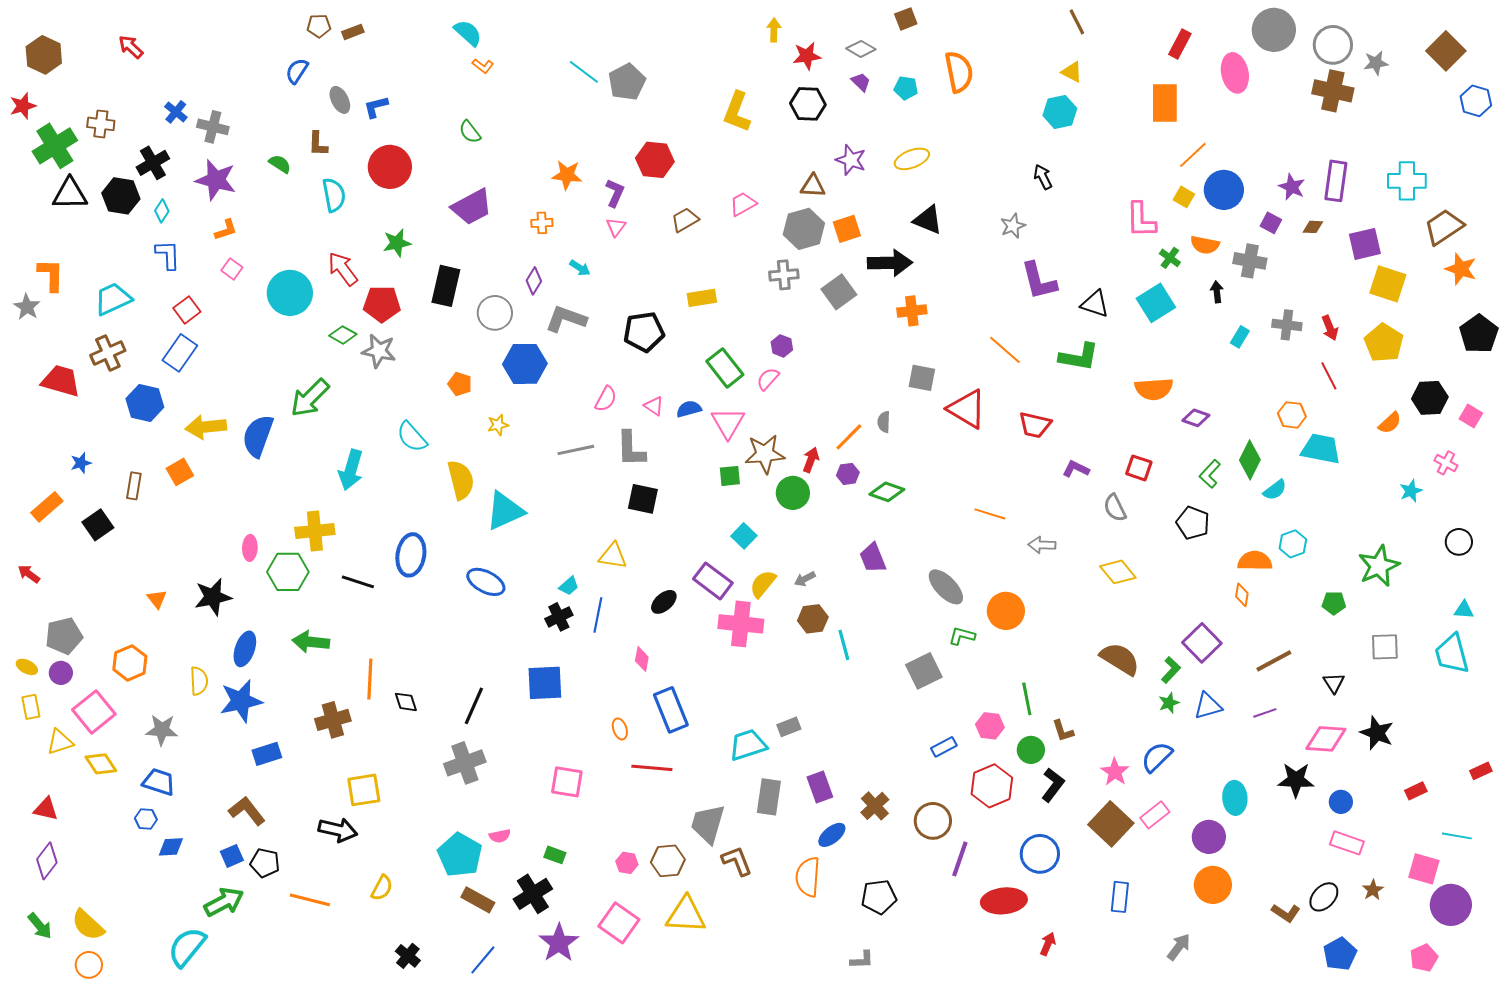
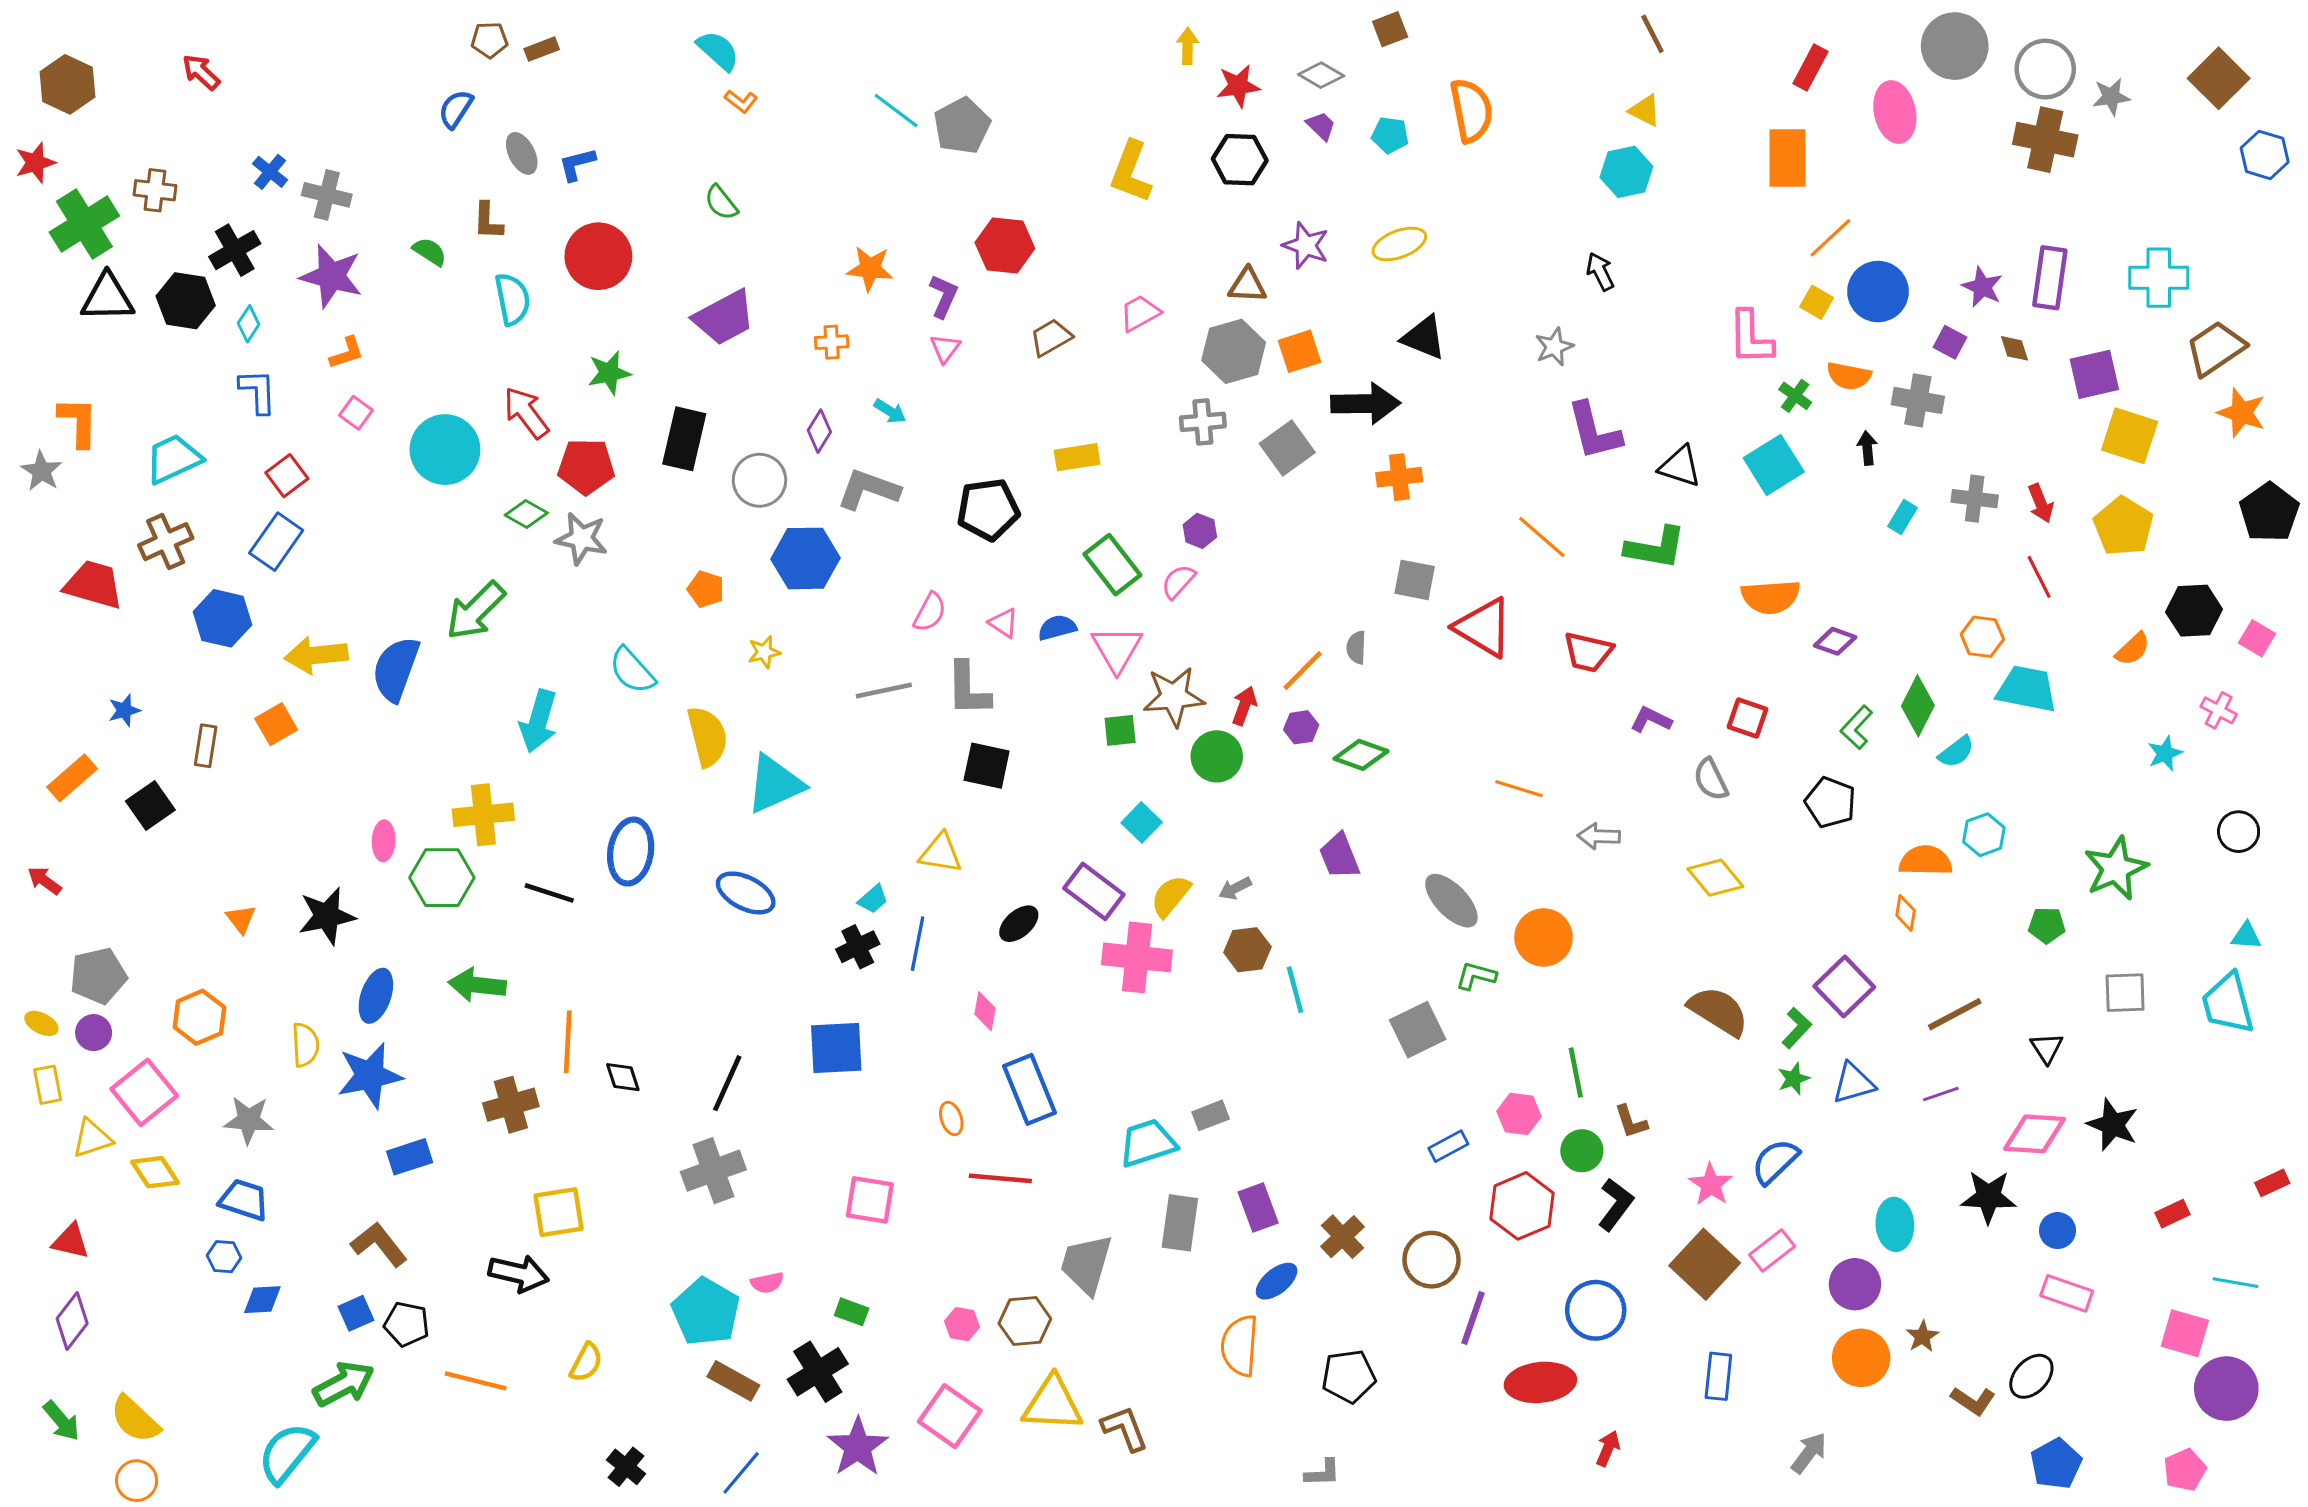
brown diamond: (1313, 227) -> (2015, 348), turned 70
brown L-shape: (737, 861) -> (1125, 1428), moved
brown star: (1373, 890) -> (1922, 1336), moved

